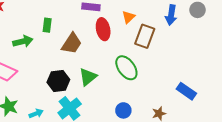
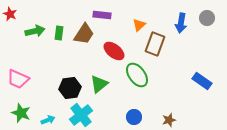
red ellipse: (103, 29) -> (114, 51), moved, turned -40
green arrow: (23, 41) -> (35, 31), moved
brown trapezoid: (72, 43) -> (84, 34), moved
blue rectangle: (186, 91) -> (202, 81), moved

